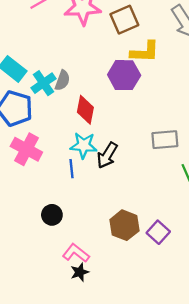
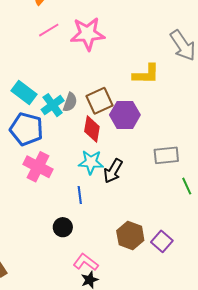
brown square: (124, 20) -> (99, 101), moved
purple hexagon: (124, 75) -> (125, 115), moved
blue line: (72, 169) -> (80, 195), moved

